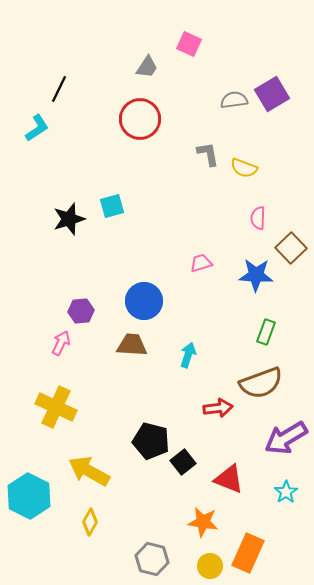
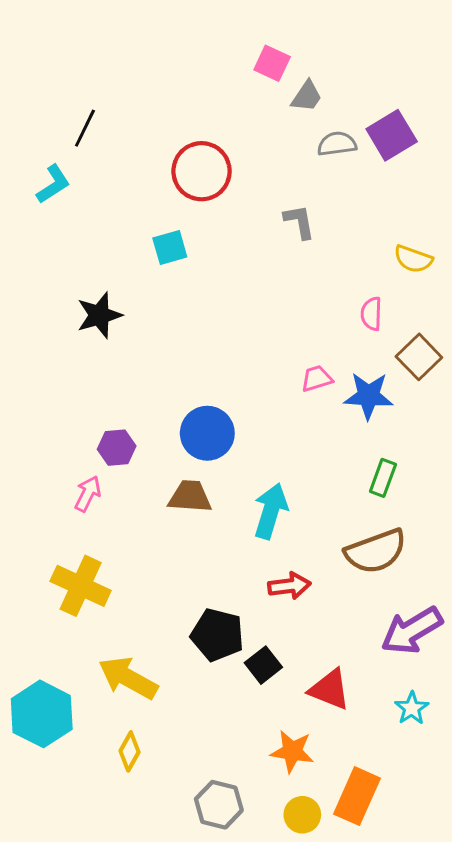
gray trapezoid: (147, 67) -> (307, 96), moved
yellow semicircle: (244, 168) -> (413, 259), moved
cyan square: (112, 206) -> (170, 248), moved
pink trapezoid: (201, 263) -> (317, 379), moved
cyan arrow: (188, 355) -> (271, 511), size x1.5
red arrow: (218, 408) -> (289, 586), moved

